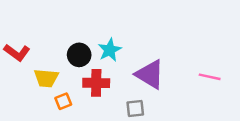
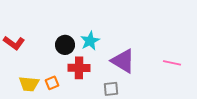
yellow trapezoid: (46, 78) -> (29, 84), moved

